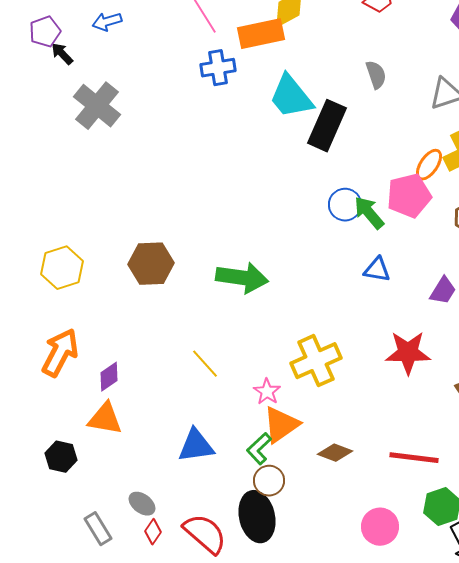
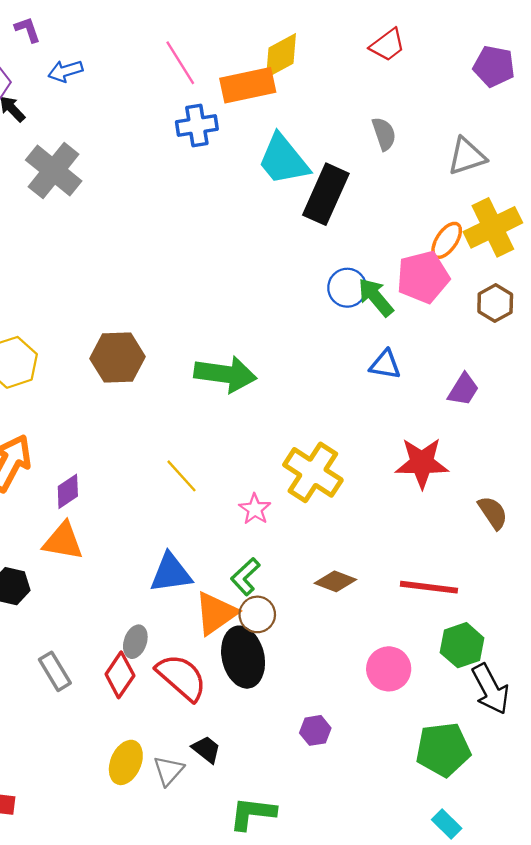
yellow cross: (316, 361) -> (313, 472), turned -33
orange triangle: (281, 425) -> (216, 613), moved
gray ellipse: (142, 504) -> (135, 642), moved, turned 72
red diamond: (153, 532) -> (120, 675), size x1.5

